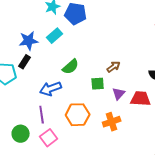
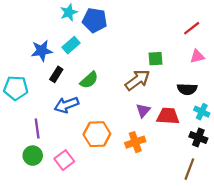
black rectangle: (25, 62) -> (56, 74), moved
brown arrow: (114, 67) -> (138, 80), size x1.6
green square: (98, 84) -> (156, 59), moved
purple line: (42, 115) -> (37, 128), moved

